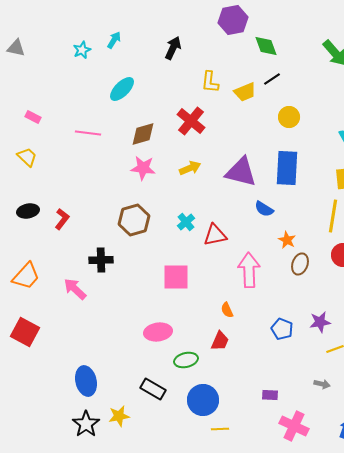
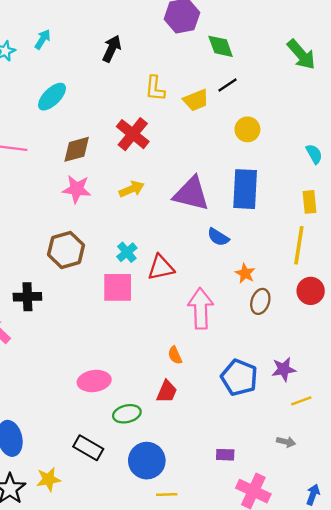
pink square: (176, 277) -> (118, 287), moved
blue pentagon: (282, 329) -> (239, 377), size x1.4

